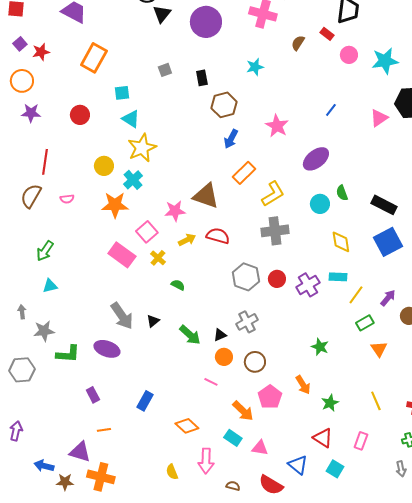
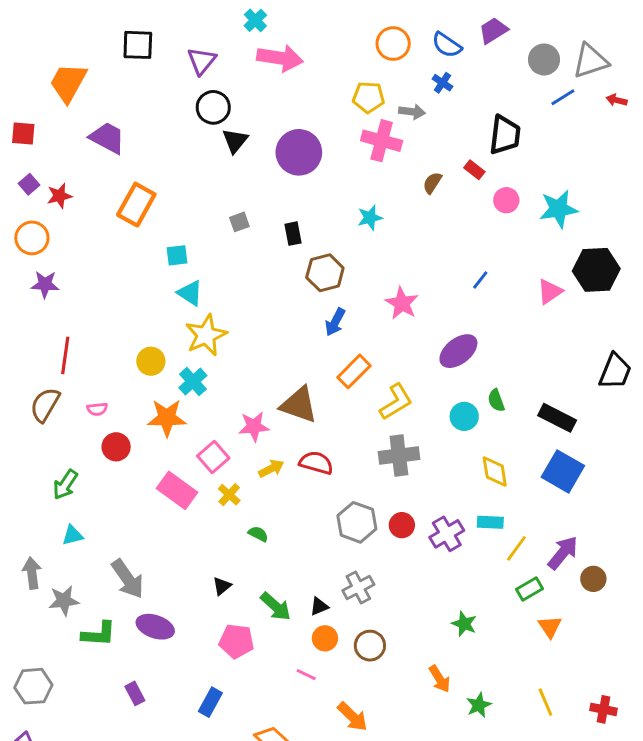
red circle: (80, 115) -> (116, 447), moved
blue square: (388, 242) -> (563, 471), turned -32
purple arrow: (388, 298) -> (563, 553), size x1.4
gray arrow: (22, 312) -> (32, 573), size x1.5
gray arrow: (122, 316) -> (128, 579), moved
gray hexagon: (22, 370) -> (33, 686), moved
pink pentagon: (270, 397) -> (236, 641), moved, turned -30

